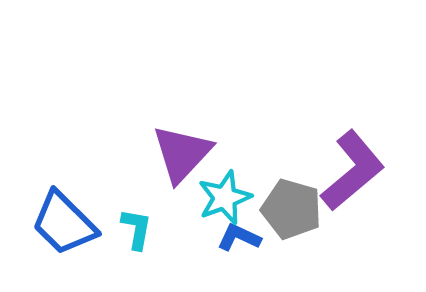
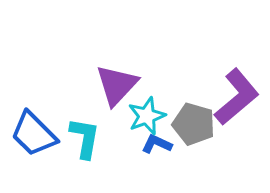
cyan L-shape: (136, 229) -> (85, 138), size x1.4

